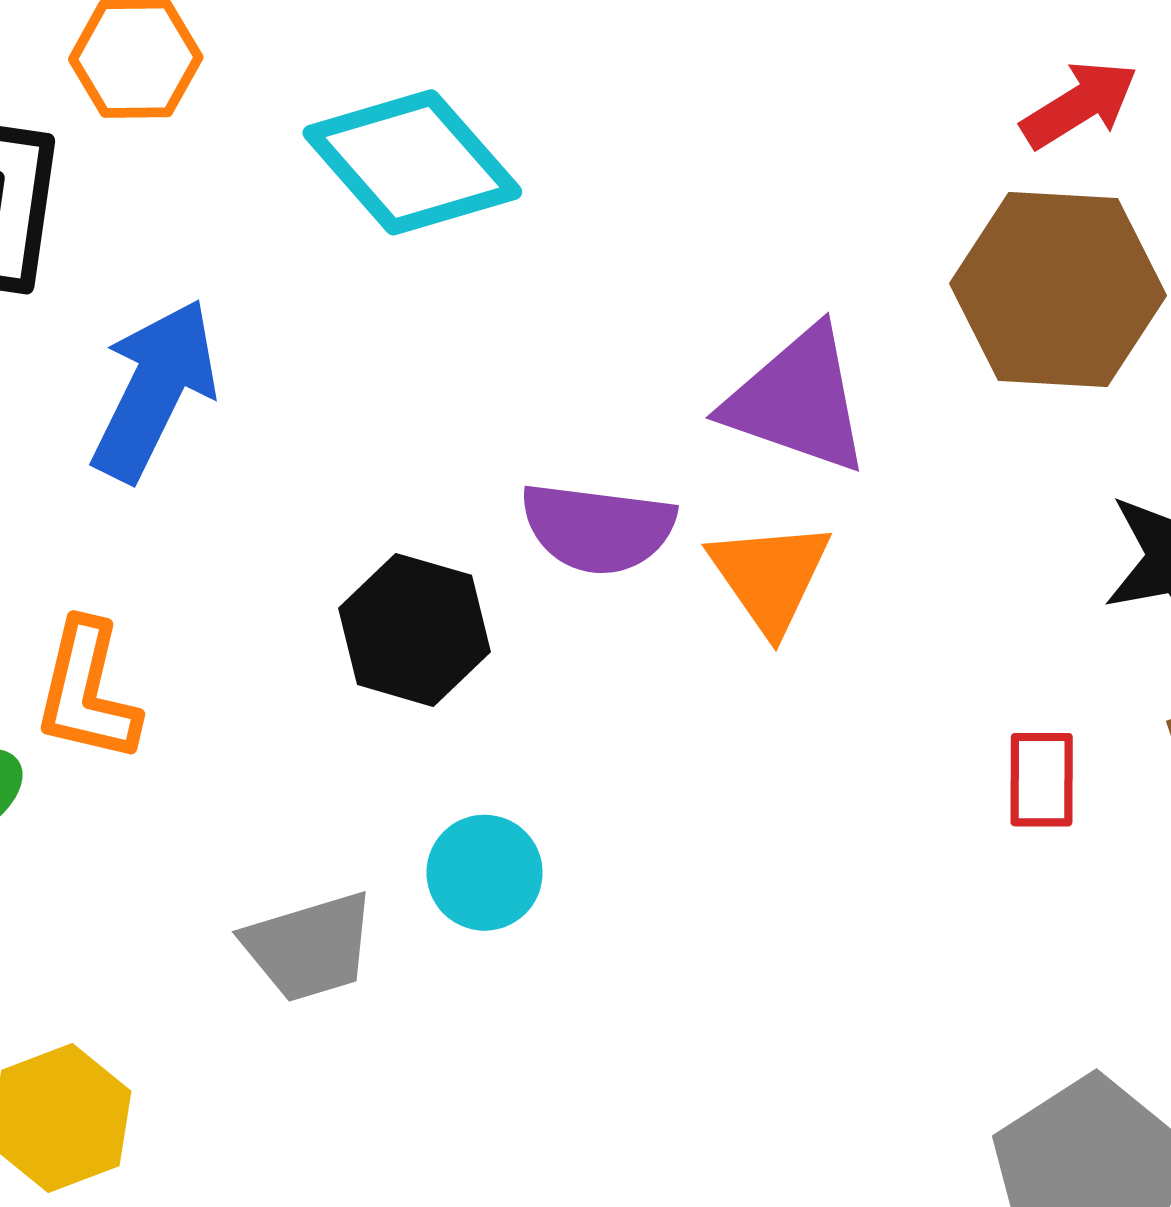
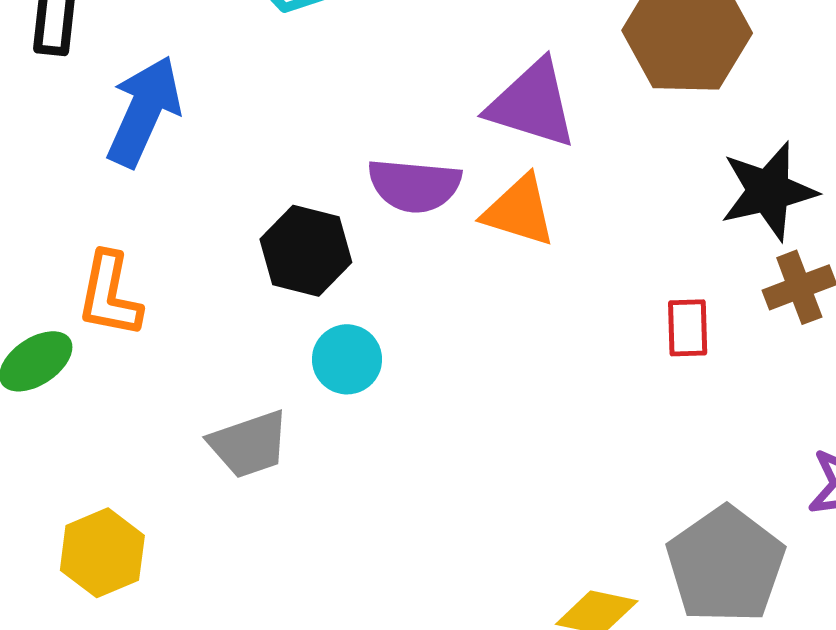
orange triangle: (770, 576) -> (519, 211), turned -36
cyan circle: (485, 873) -> (347, 359), moved

